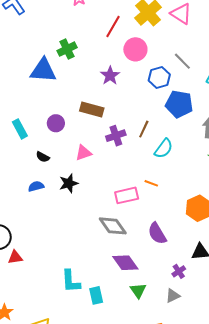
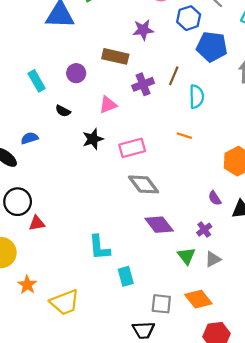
purple star: (110, 76) -> (143, 30), moved, turned 30
cyan semicircle: (164, 149) -> (196, 97), turned -35
blue semicircle: (36, 186) -> (30, 138), moved
pink rectangle: (127, 195) -> (132, 148), moved
purple semicircle: (157, 233) -> (215, 198), moved, size x0.6
purple cross: (179, 271) -> (204, 230), moved
green triangle: (138, 291) -> (186, 256), moved
cyan rectangle: (96, 295) -> (126, 276), moved

